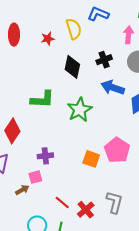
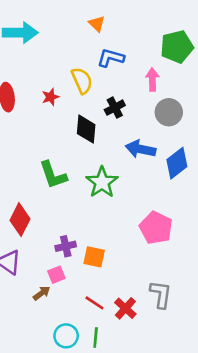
black cross: (104, 60) -> (115, 108), moved
green L-shape: (42, 99) -> (53, 175), turned 75
orange square: (91, 159) -> (94, 257), moved

